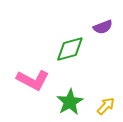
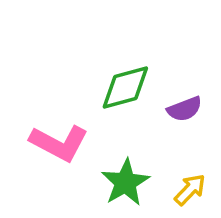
purple semicircle: (103, 27) -> (185, 109), moved

